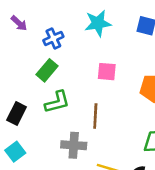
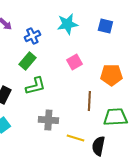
pink square: (107, 72) -> (74, 62), turned -35
brown line: (95, 116) -> (89, 101), moved

